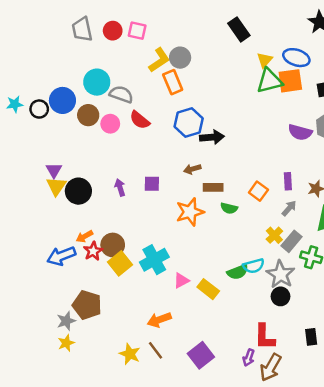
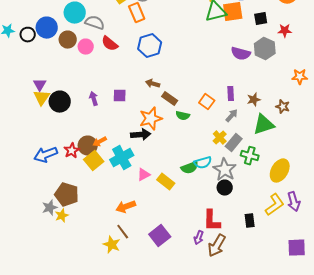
black arrow: (212, 137) -> (141, 135), moved
brown arrow: (192, 169) -> (153, 84), turned 32
brown rectangle: (213, 187) -> (170, 99), turned 35
orange arrow: (85, 236) -> (100, 142), moved
yellow star: (66, 343) -> (62, 216), moved
yellow star: (130, 354) -> (112, 245), moved

